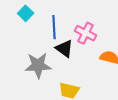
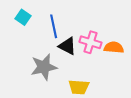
pink cross: (85, 33) -> (90, 42), moved

